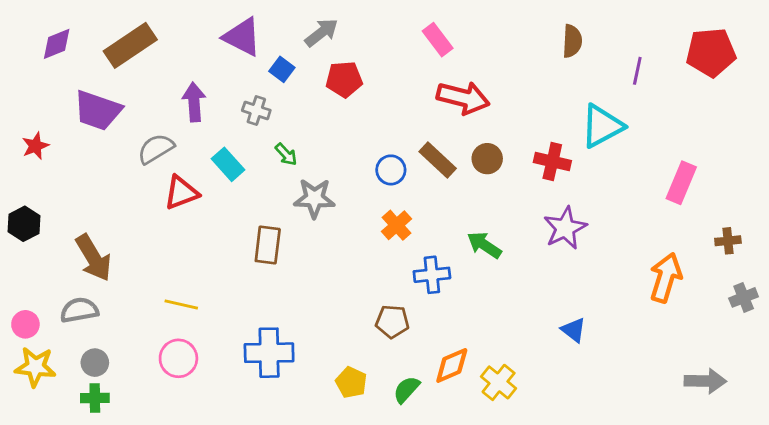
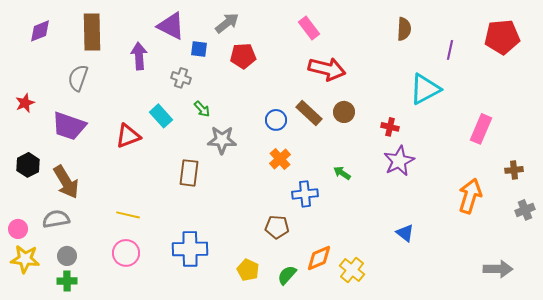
brown rectangle: (130, 45) -> (92, 32), turned -57
blue square: (282, 69) -> (199, 49), turned -30
purple arrow: (194, 102) -> (139, 56), moved
purple trapezoid: (98, 110) -> (69, 126), moved
gray semicircle: (156, 149) -> (78, 78), moved, turned -40
red cross: (552, 161) -> (390, 127), moved, size x0.7
black hexagon: (24, 224) -> (28, 165), moved
green arrow: (484, 245) -> (342, 173), size x0.7

